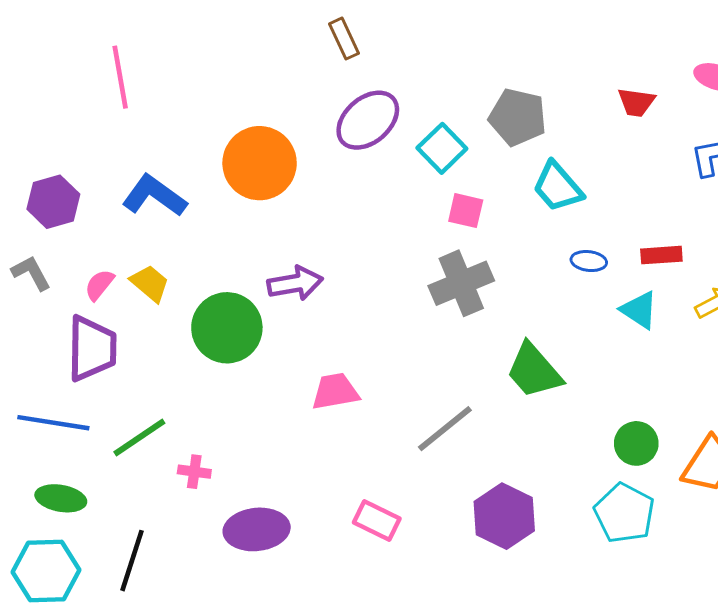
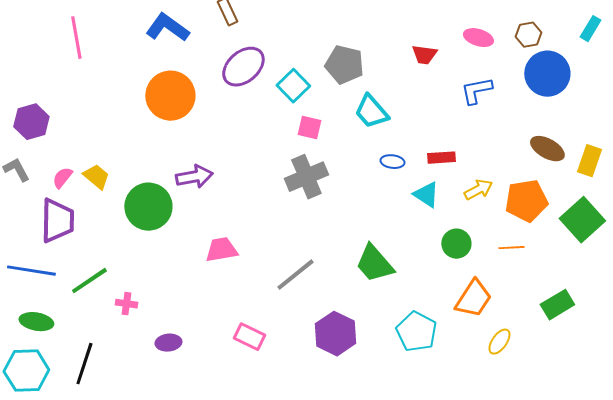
blue L-shape: (154, 196) -> (167, 28), moved
green trapezoid: (534, 371) -> (374, 264), moved
green circle: (636, 443) -> (456, 244), moved
purple ellipse: (257, 529) -> (168, 343), size x0.6

